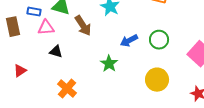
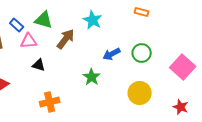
blue rectangle: (34, 12) -> (17, 25), turned 32
brown arrow: (83, 26) -> (66, 39), turned -110
orange cross: (67, 89) -> (50, 102), turned 36

